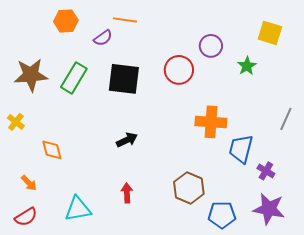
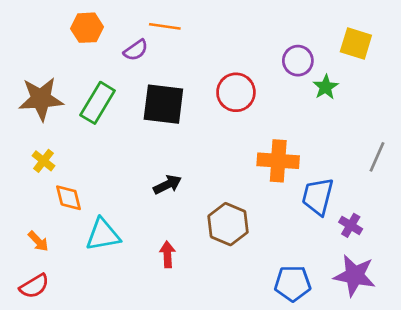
purple circle: (211, 46) -> (298, 61), moved
yellow cross: (16, 122) -> (44, 161), moved
brown hexagon: (189, 188) -> (228, 224), moved
cyan triangle: (78, 209) -> (103, 235), moved

